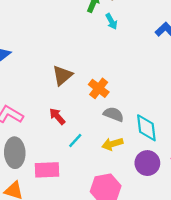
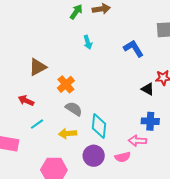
cyan arrow: (111, 21) -> (88, 42), moved
red arrow: (57, 116) -> (26, 101), turned -35

